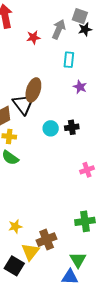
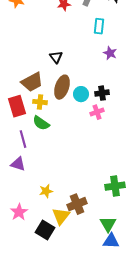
brown ellipse: (33, 90) -> (62, 87), moved
black triangle: (23, 104) -> (56, 57), moved, size x0.6
pink cross: (87, 170) -> (97, 112), moved
blue triangle: (70, 277) -> (111, 241), moved

